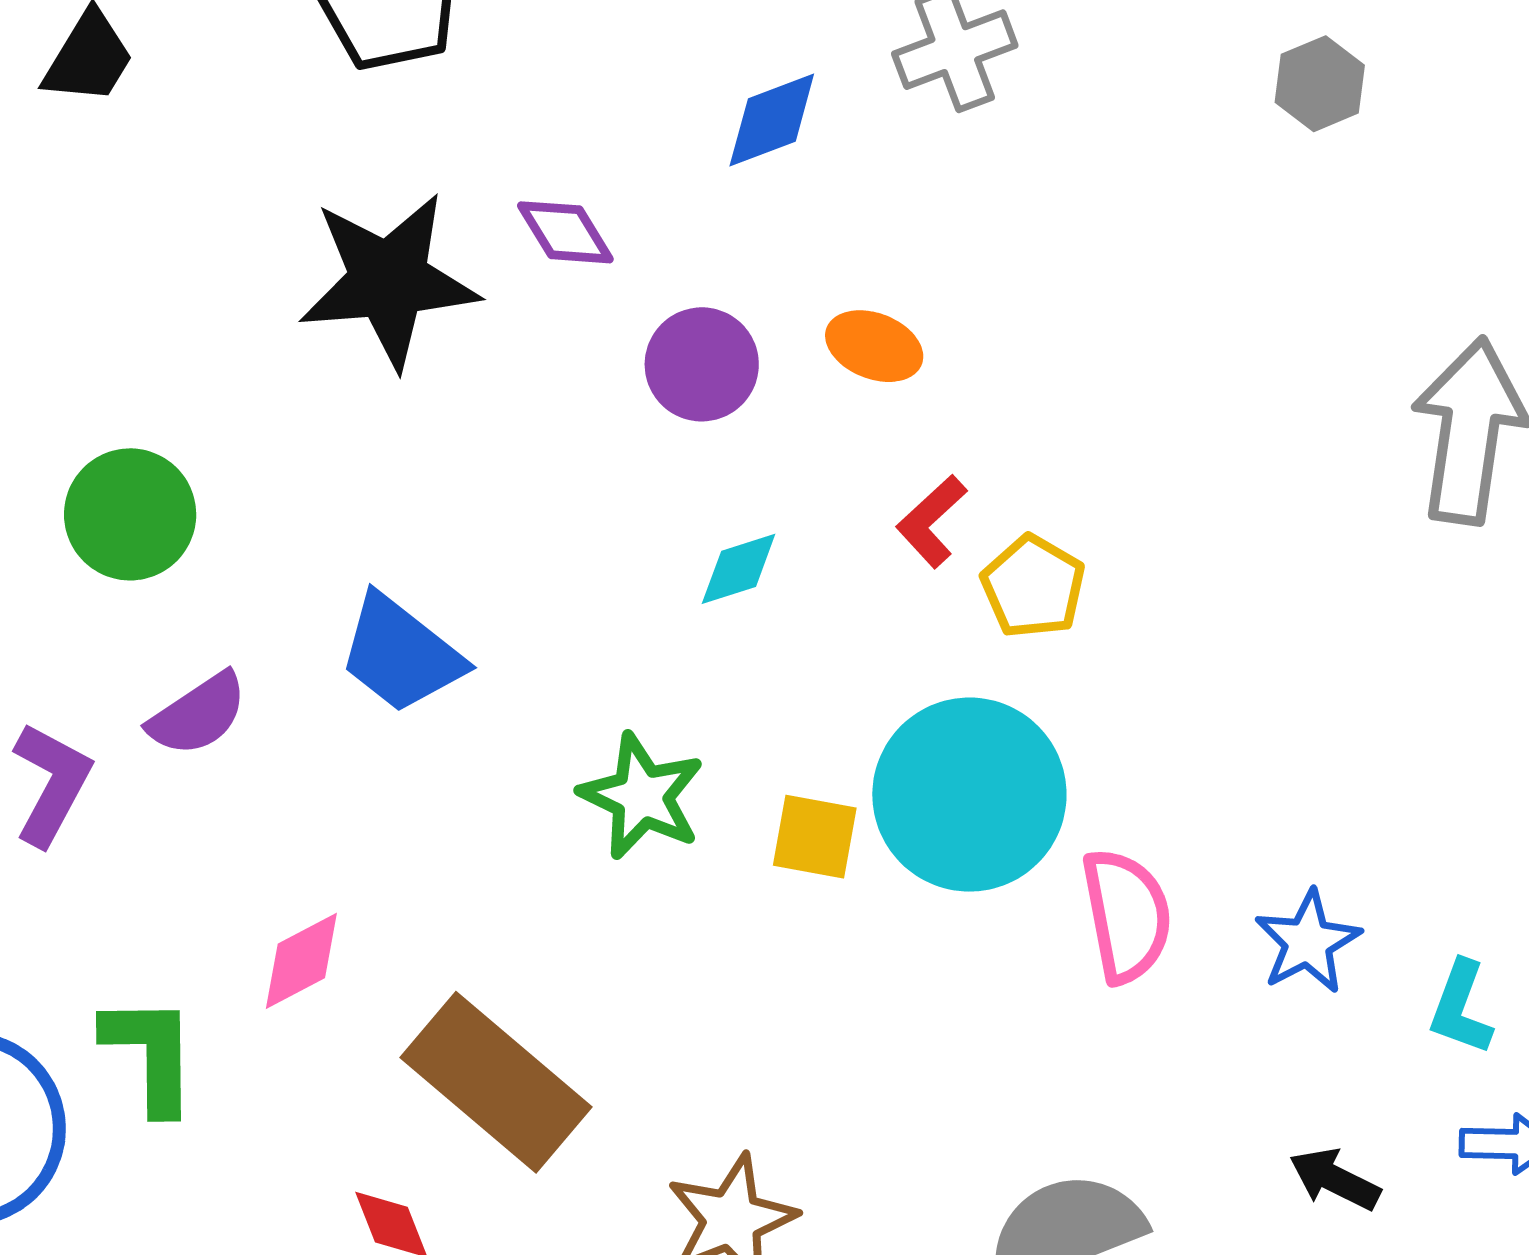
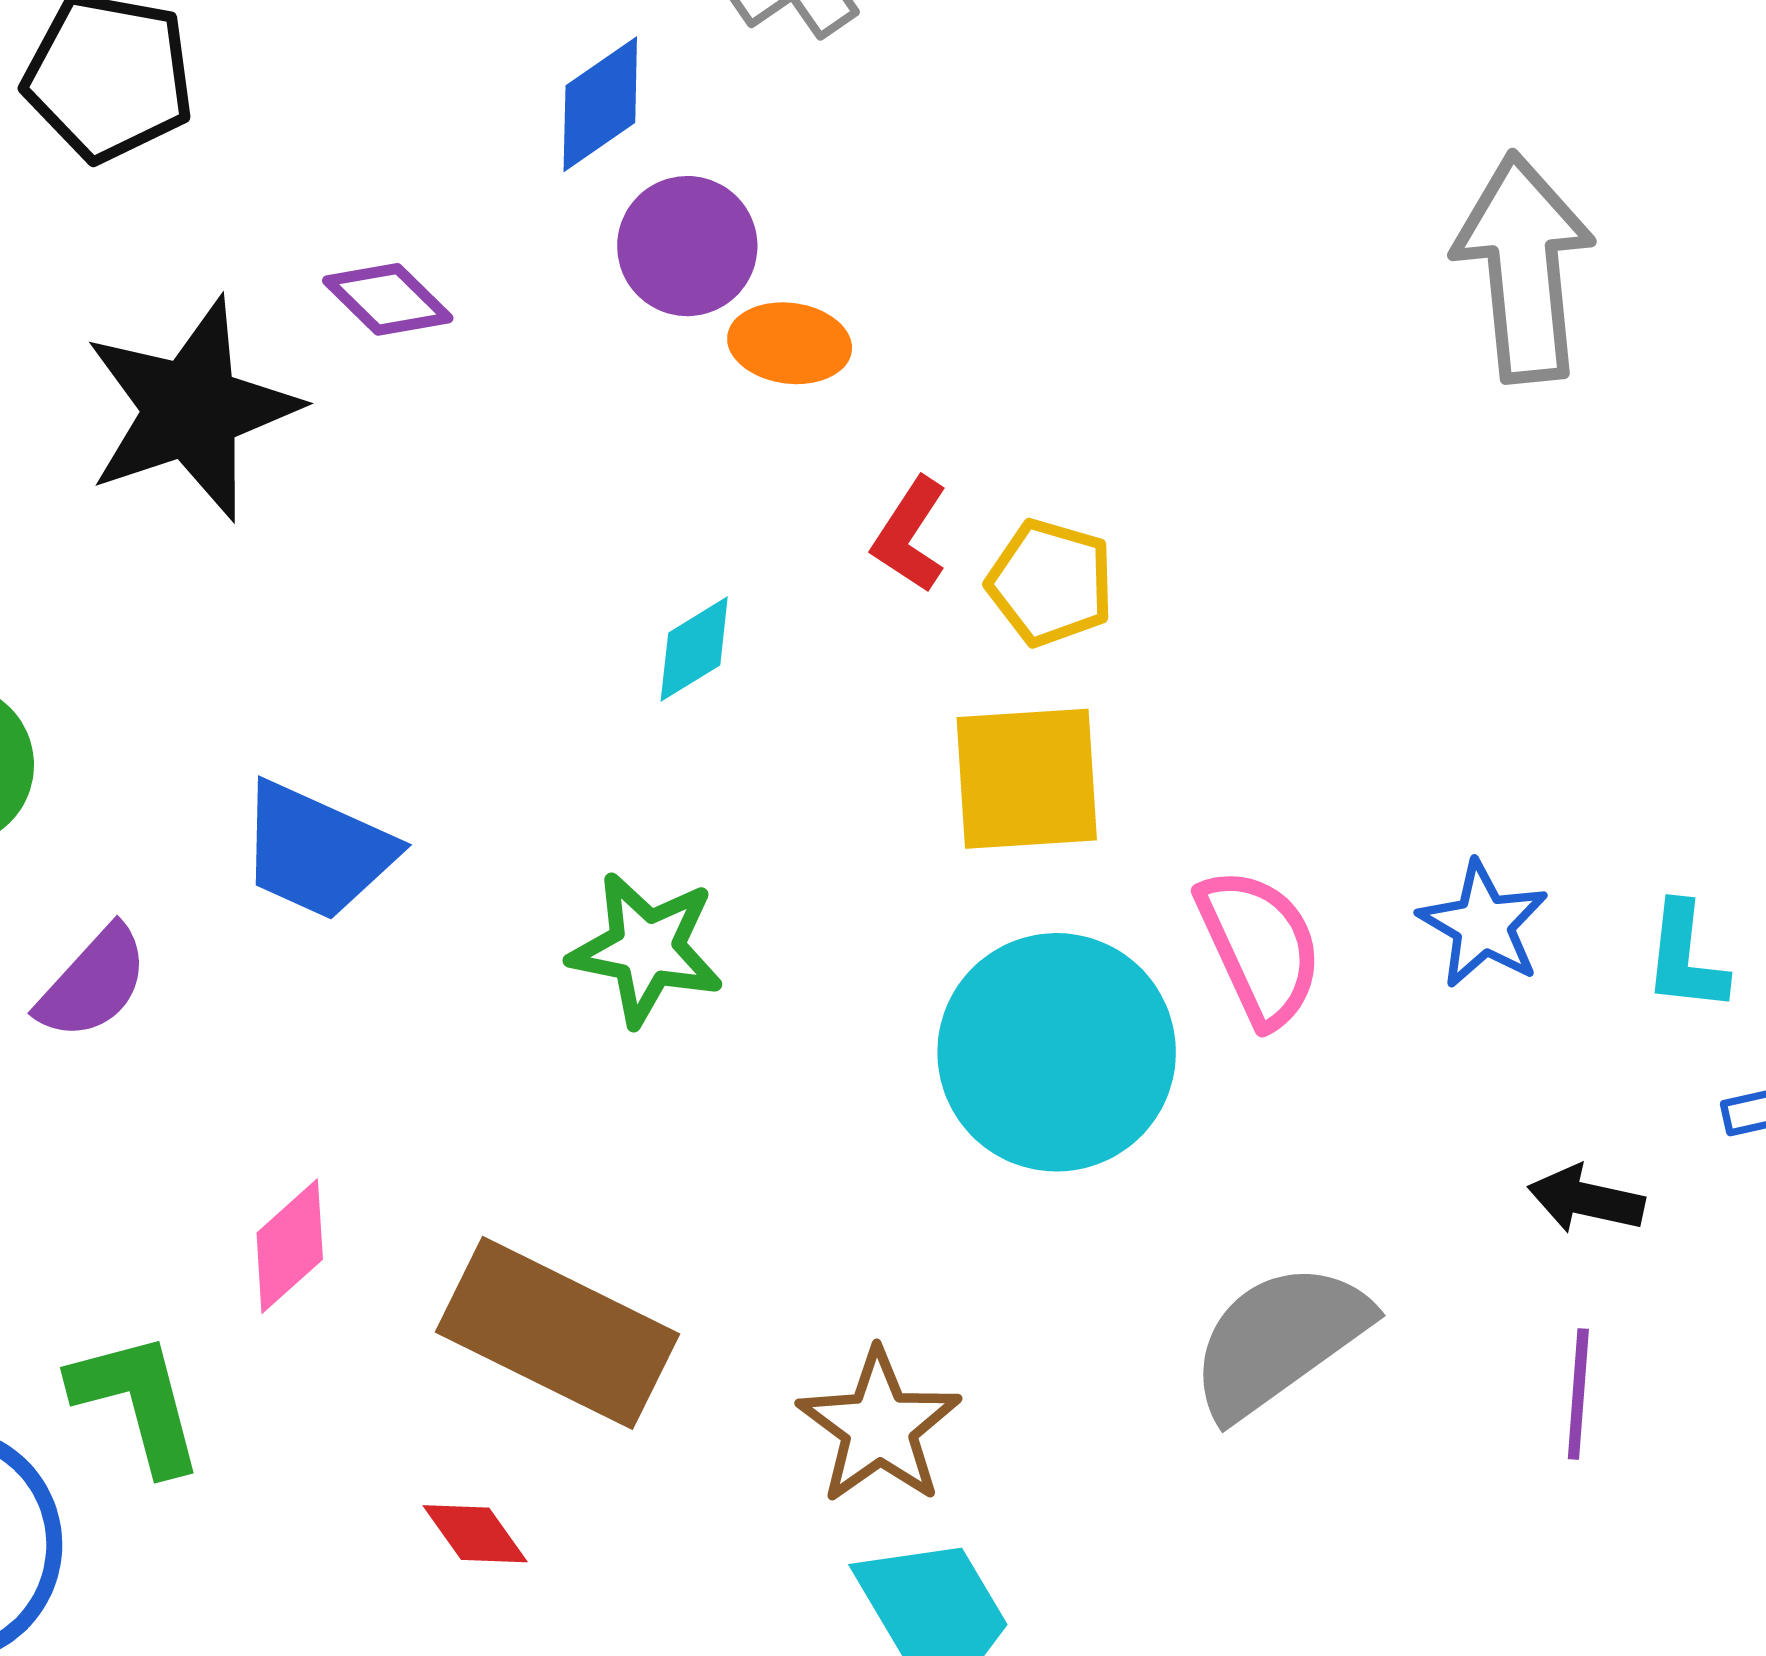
purple circle: (702, 364) -> (687, 246), moved
cyan circle: (969, 795) -> (1057, 1052), moved
yellow square: (815, 837) -> (1027, 779), moved, size x1.5

